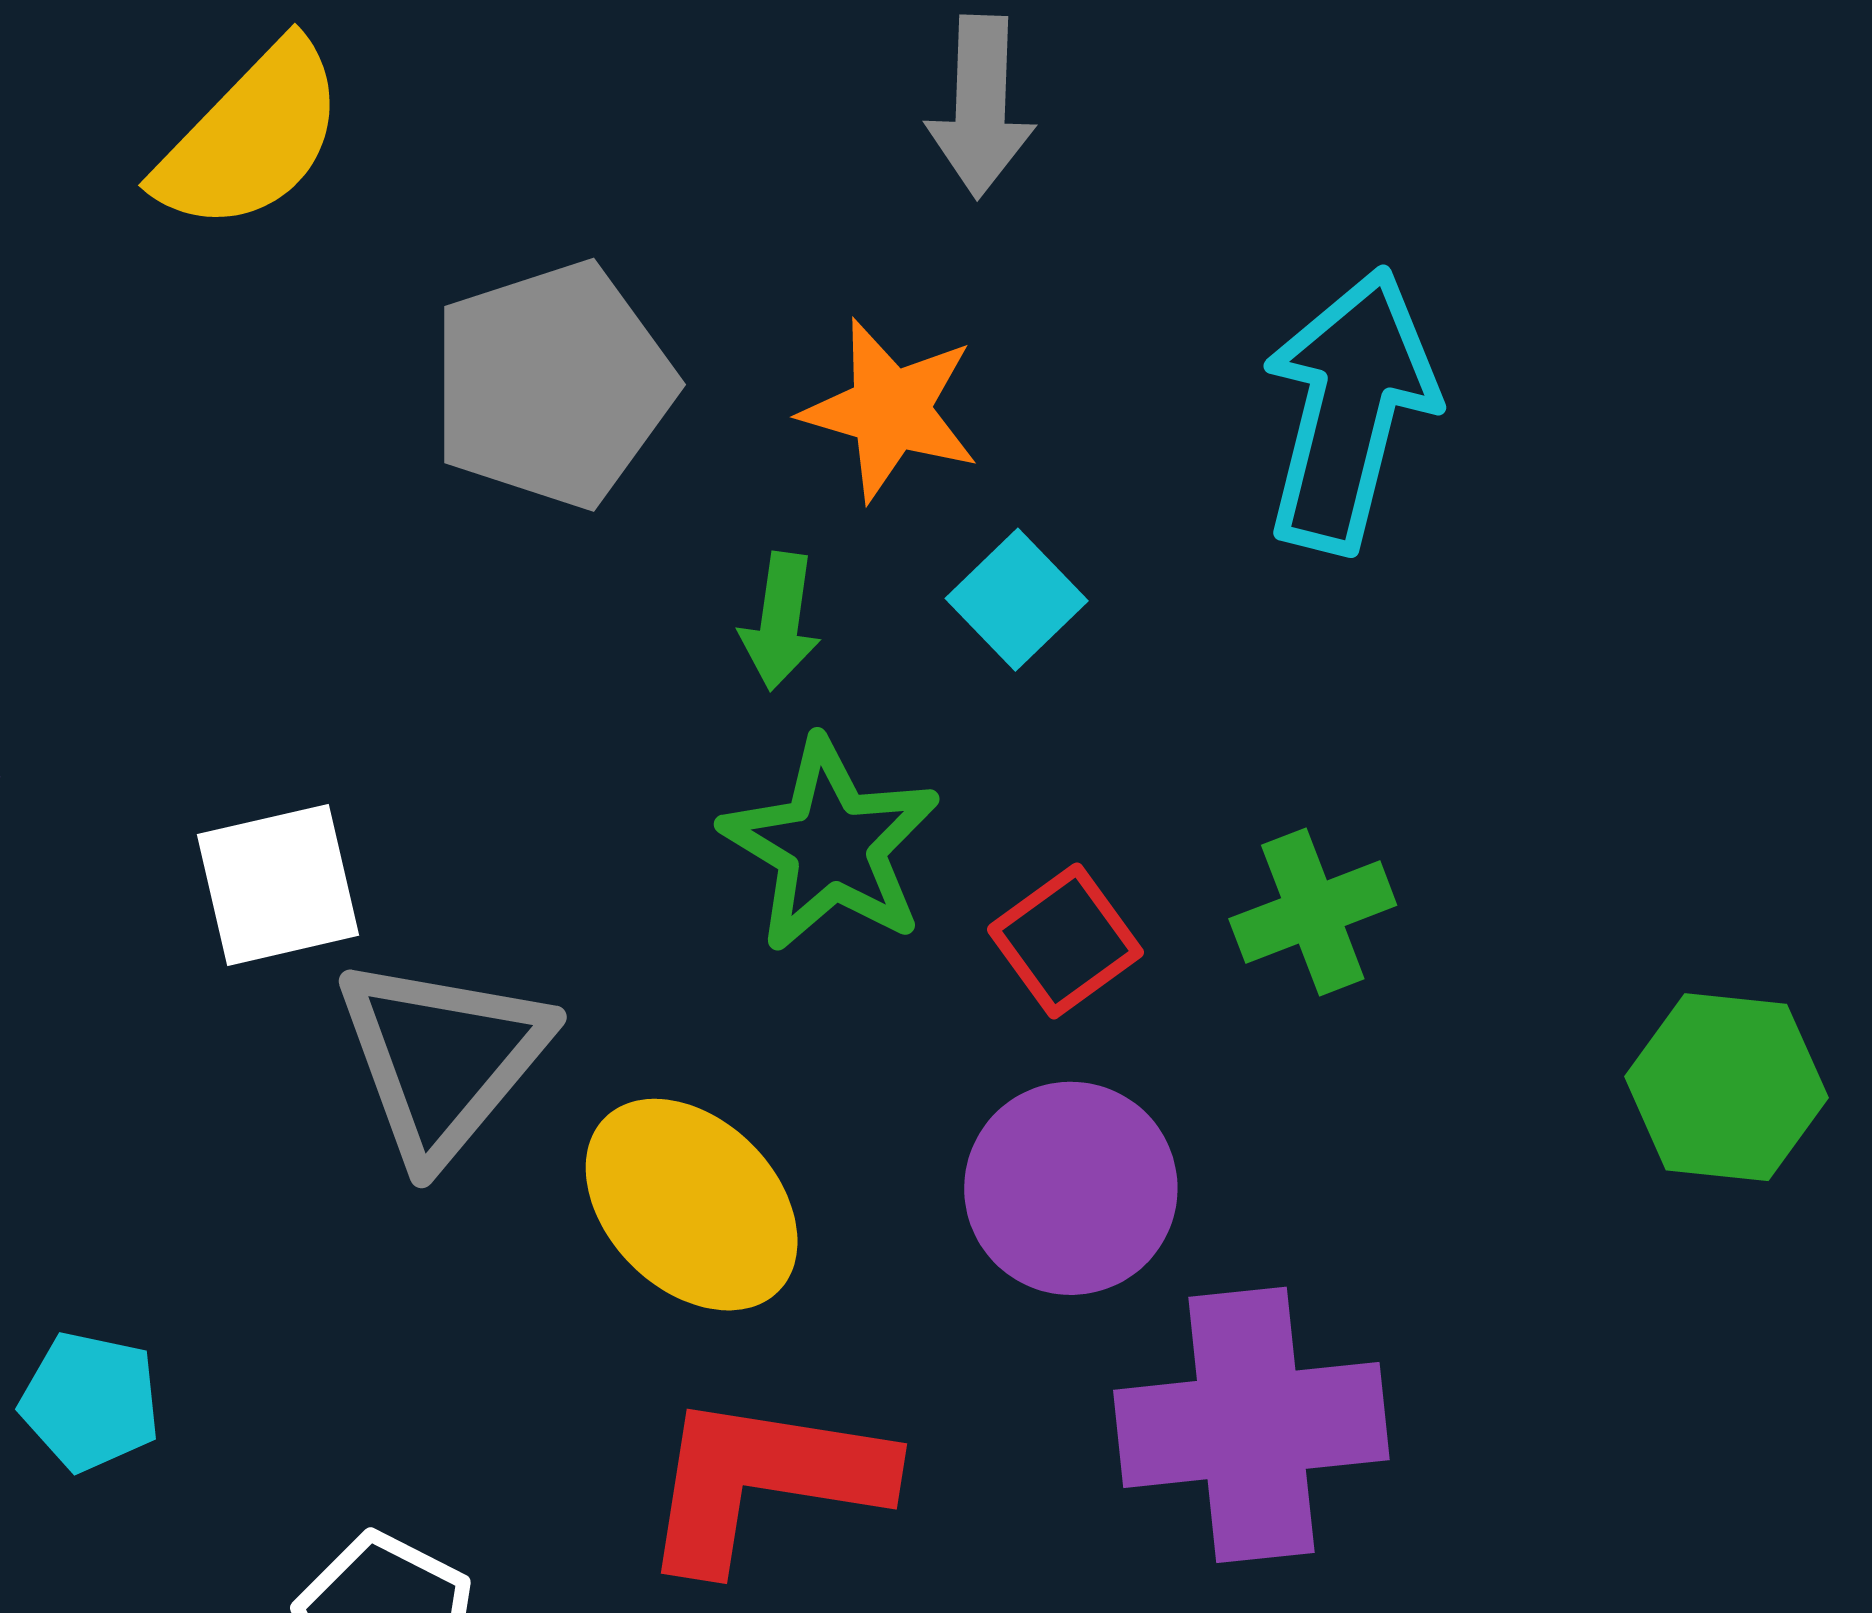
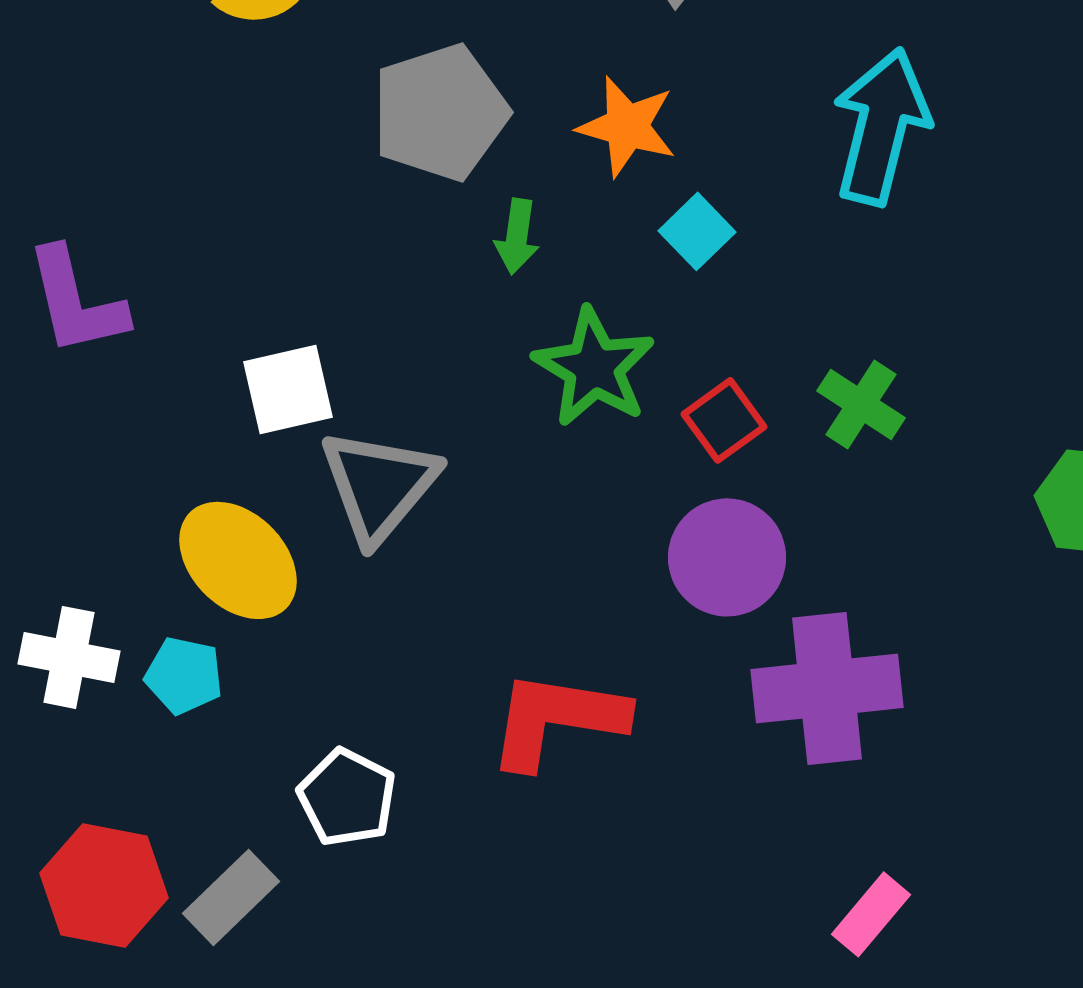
green arrow: (780, 621) -> (517, 236), moved
green cross: (1313, 912) -> (861, 404), turned -36
yellow ellipse: (692, 1205) -> (238, 560), moved

